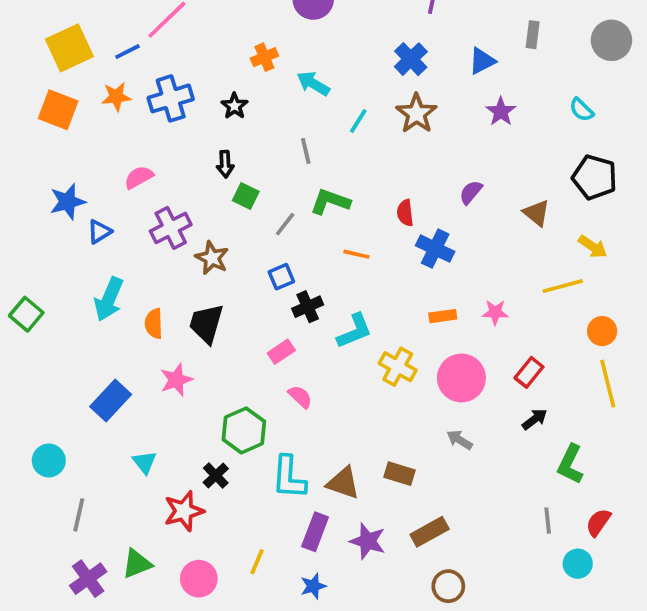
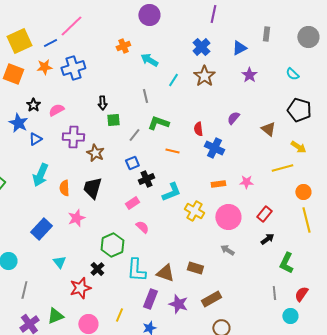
black star: (234, 106) -> (33, 105), moved
green square: (246, 196) -> (113, 120), turned -32
blue star: (68, 202) -> (18, 123), turned -30
purple cross: (171, 228) -> (73, 137), turned 30

